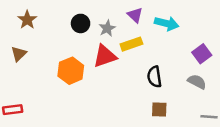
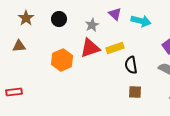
black circle: (81, 23) -> (59, 19), moved
yellow rectangle: (131, 44) -> (115, 48), moved
brown triangle: (19, 54) -> (19, 46), turned 40

